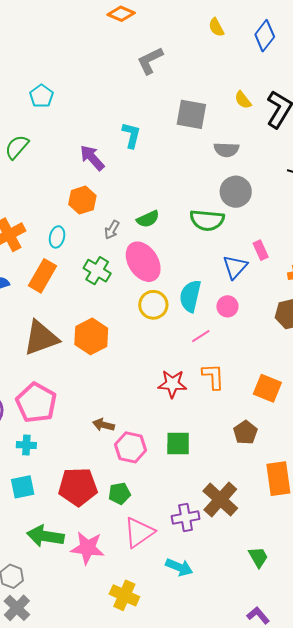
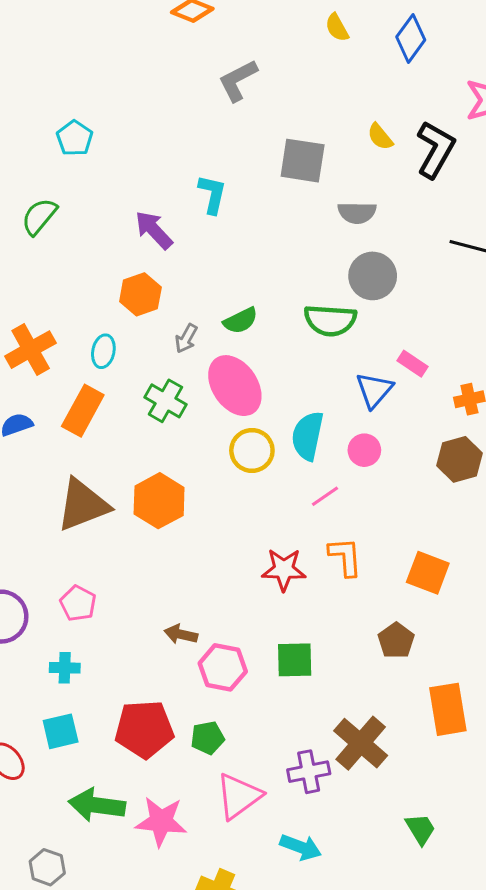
pink rectangle: (261, 250) -> (413, 364), turned -30
pink pentagon: (36, 403) -> (78, 603), size x0.6

